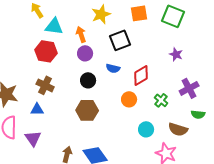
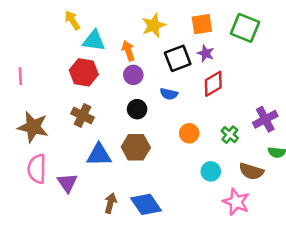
purple star: (176, 54) -> (206, 53), moved
red diamond: (141, 75) -> (213, 84), moved
blue triangle: (37, 109) -> (99, 155), moved, size x1.5

